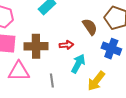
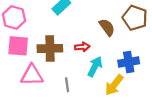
blue cross: (111, 49) -> (129, 62), moved, turned -30

